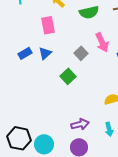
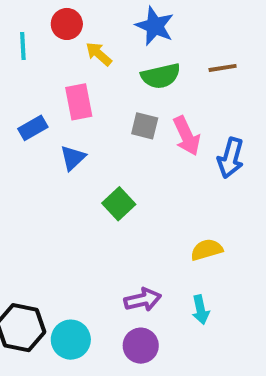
blue rectangle: (25, 53) -> (33, 128), moved
gray square: (81, 53) -> (145, 126), moved, turned -32

